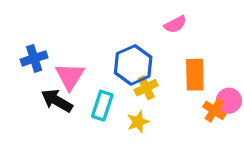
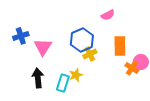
black arrow: (57, 101) -> (38, 78), moved, turned 54
cyan rectangle: (102, 106) -> (63, 83), moved
yellow star: (138, 122) -> (76, 75), moved

